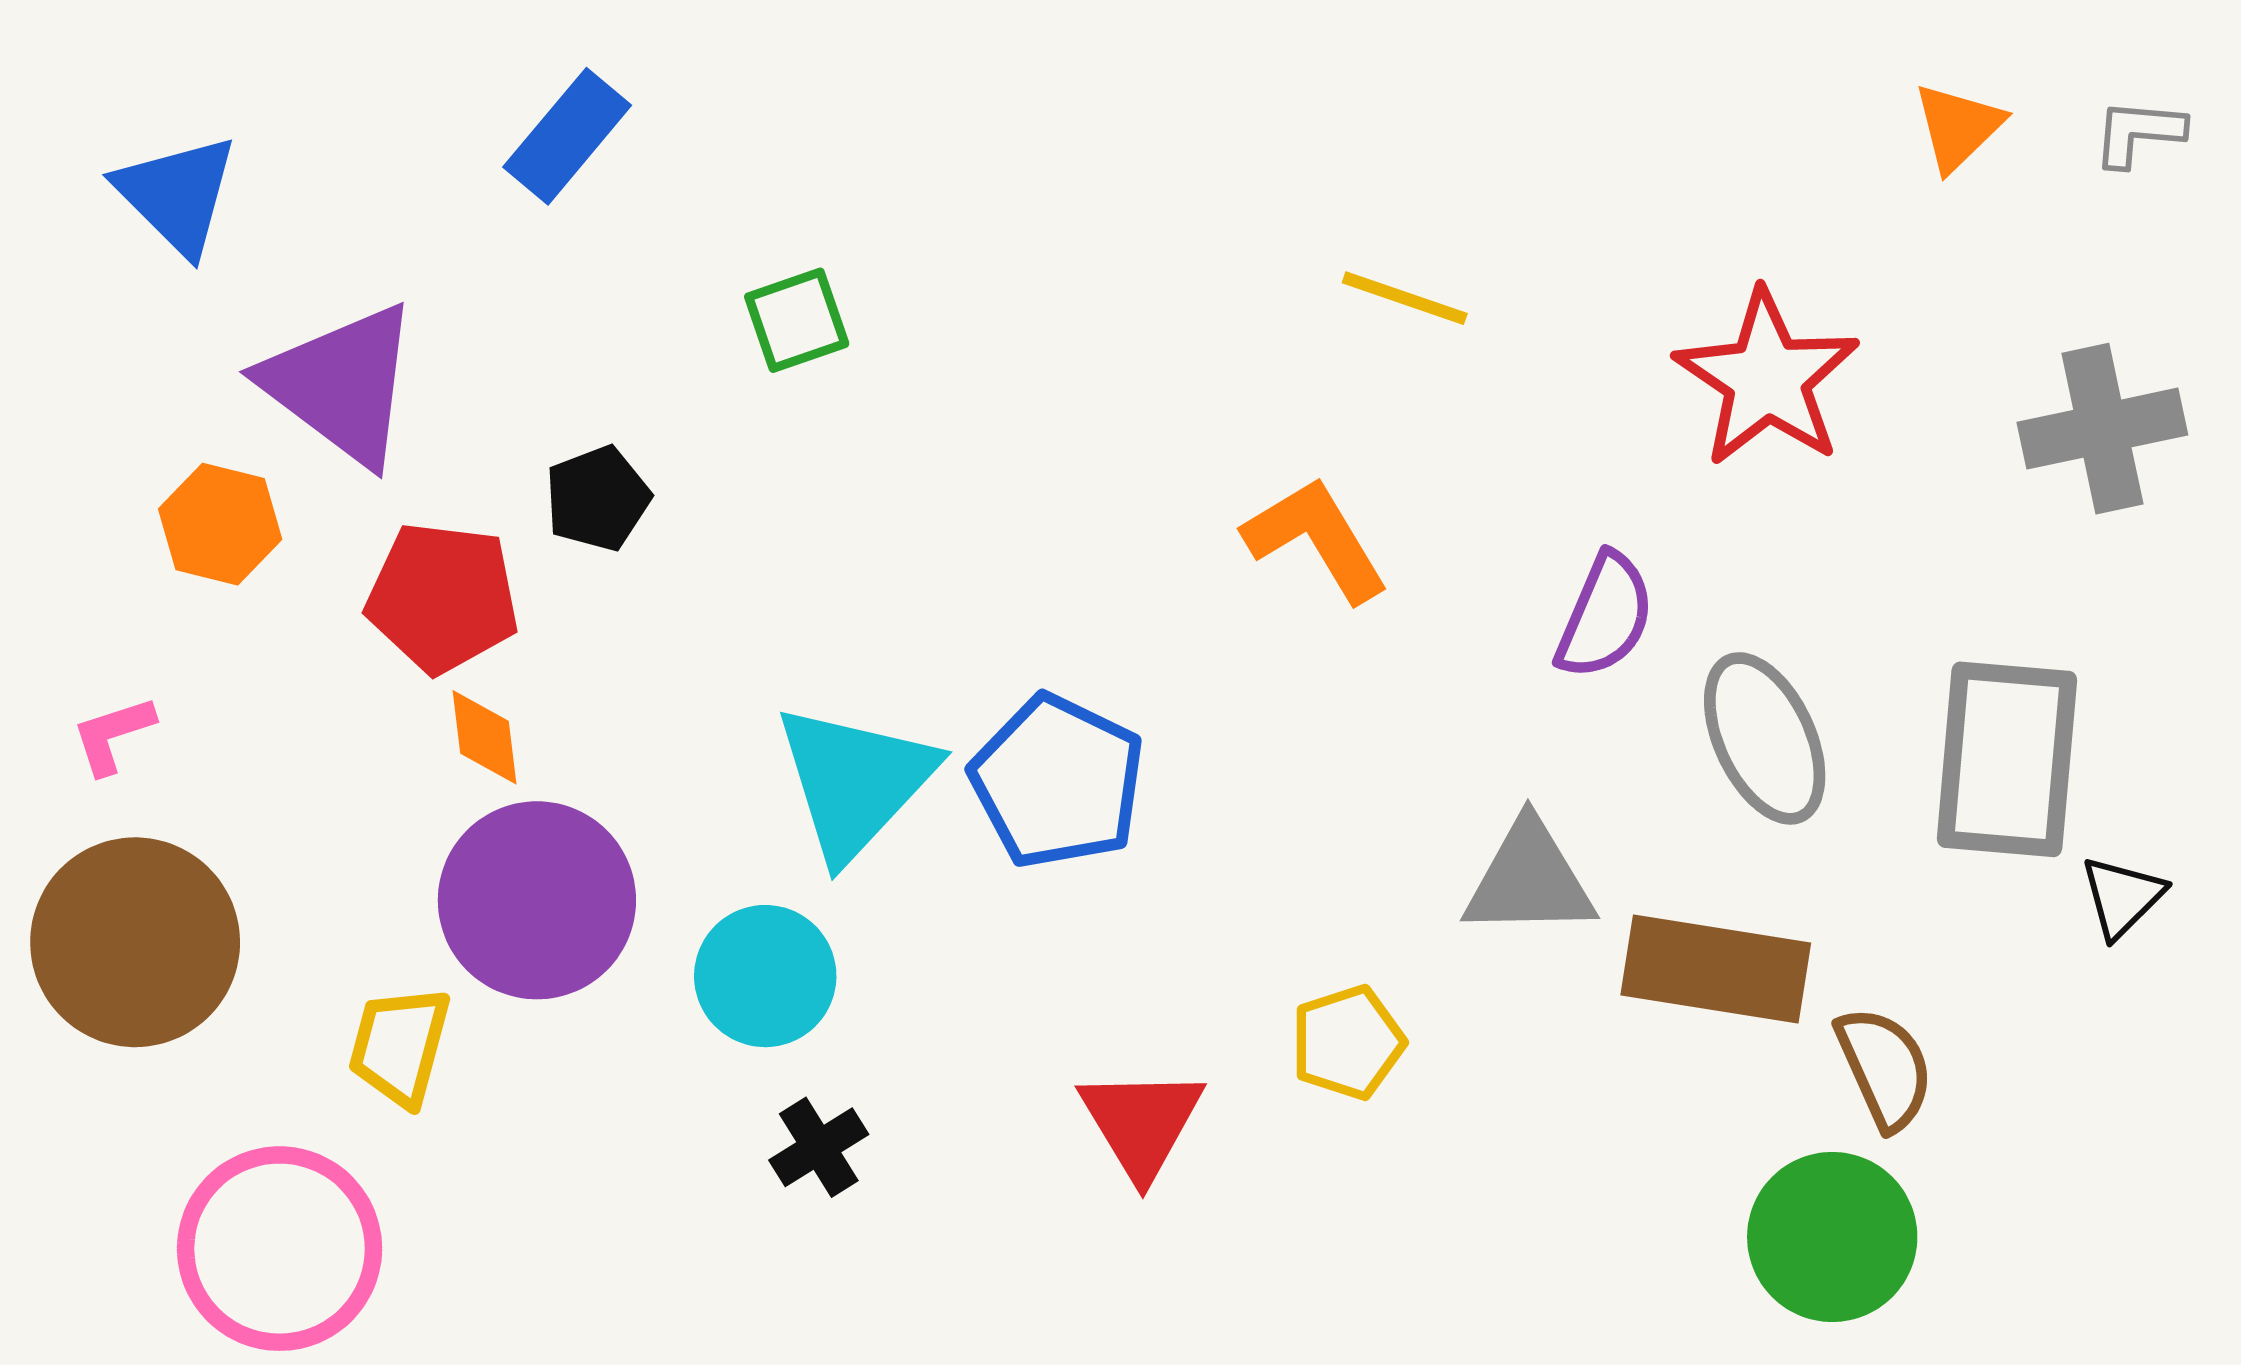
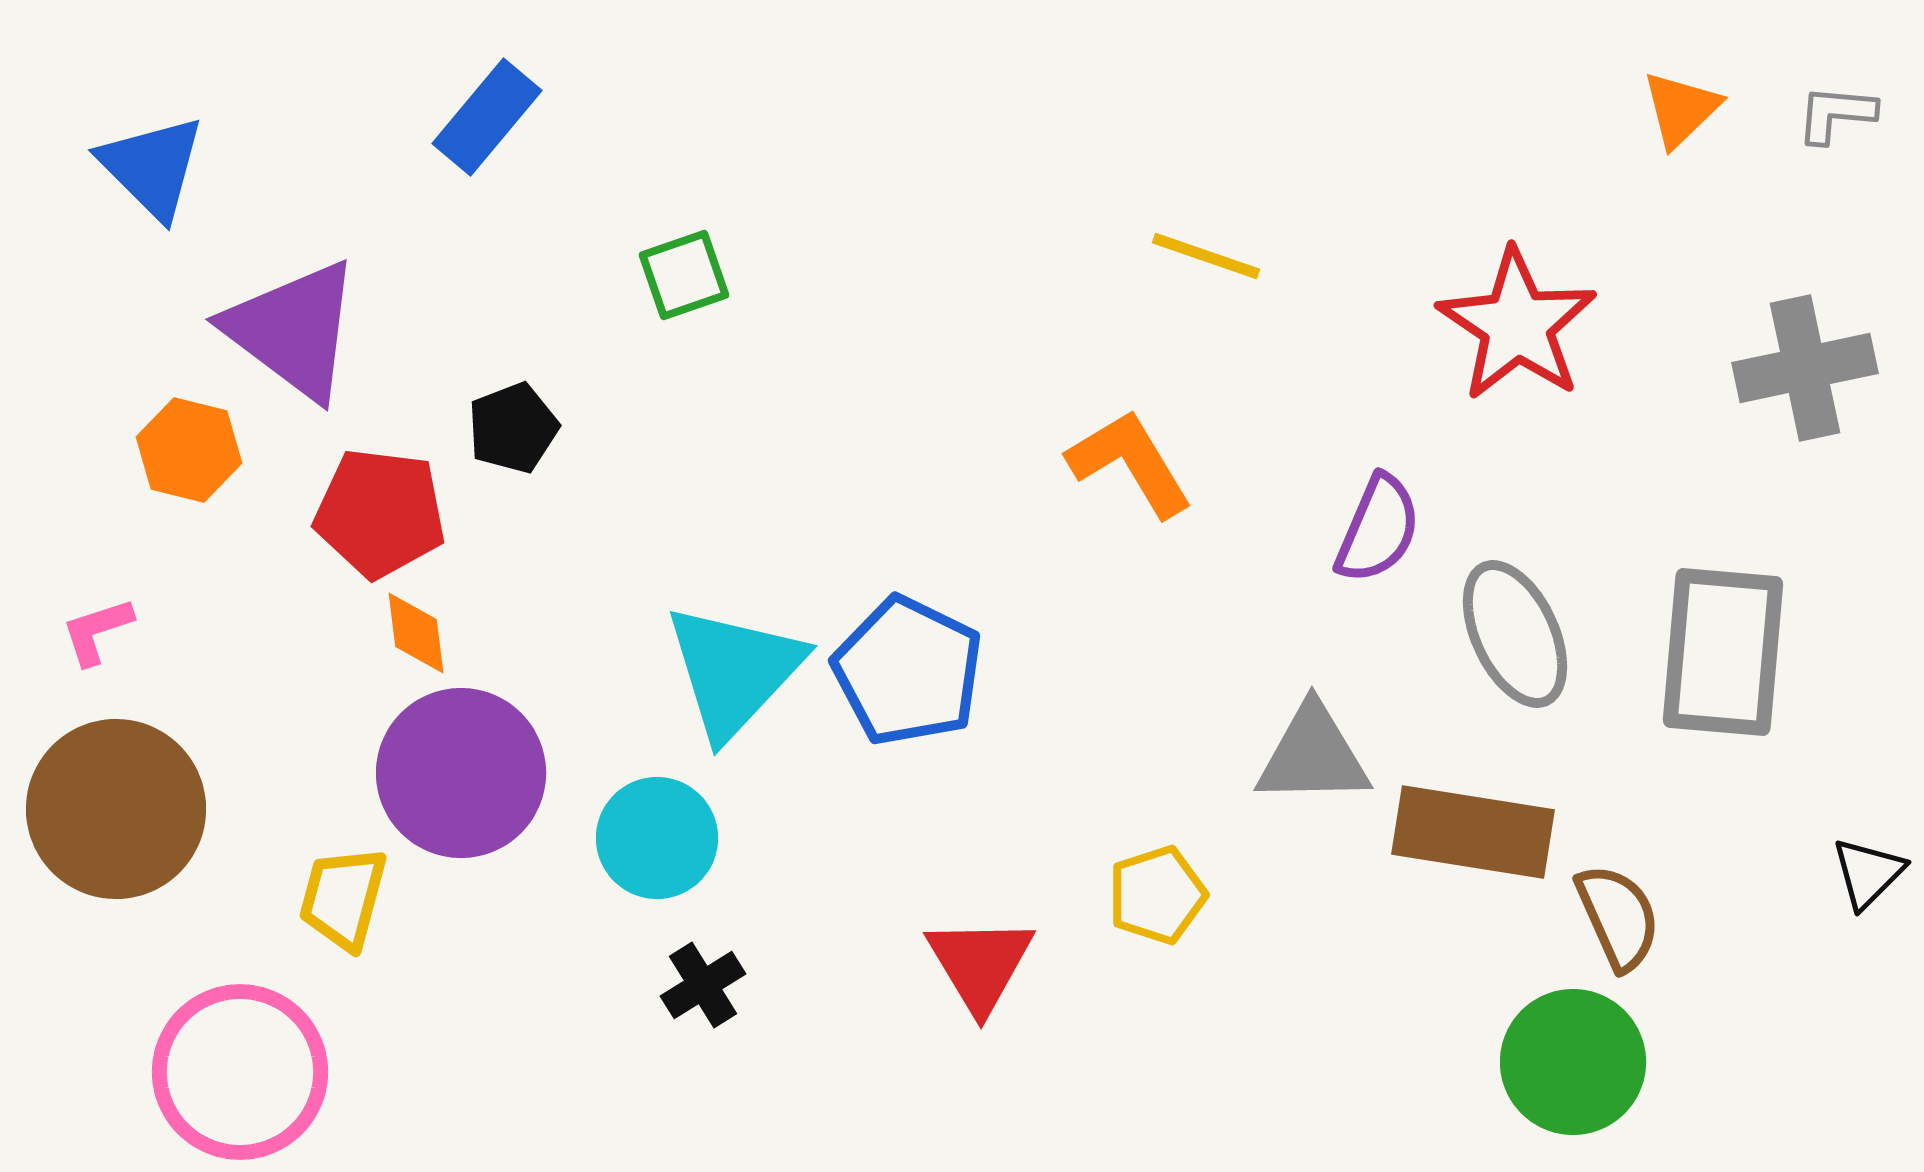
black triangle: (2122, 897) -> (1868, 873), moved

